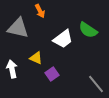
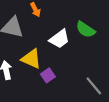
yellow triangle: (36, 58) -> (31, 59), size x1.5

